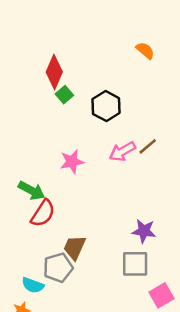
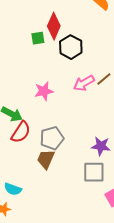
red diamond: (54, 72) -> (54, 26), moved
green square: (64, 95) -> (38, 38), turned 32
gray pentagon: (58, 268) -> (52, 138), moved

